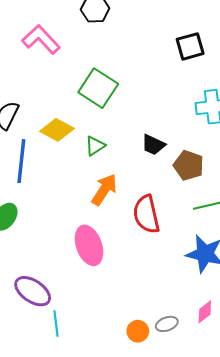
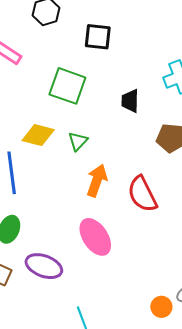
black square: (190, 46) -> (98, 37), moved, turned 36
black trapezoid: (153, 145) -> (130, 101), moved, turned 80
purple ellipse: (33, 291) -> (44, 266), moved

